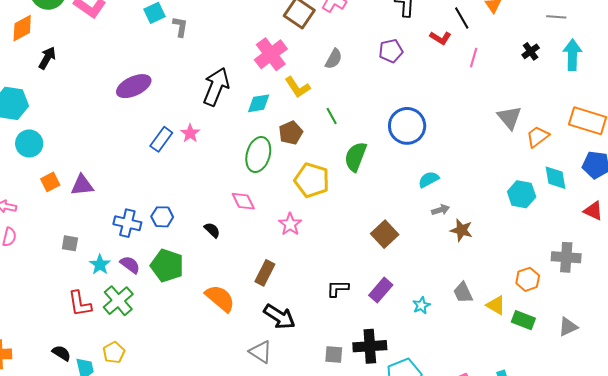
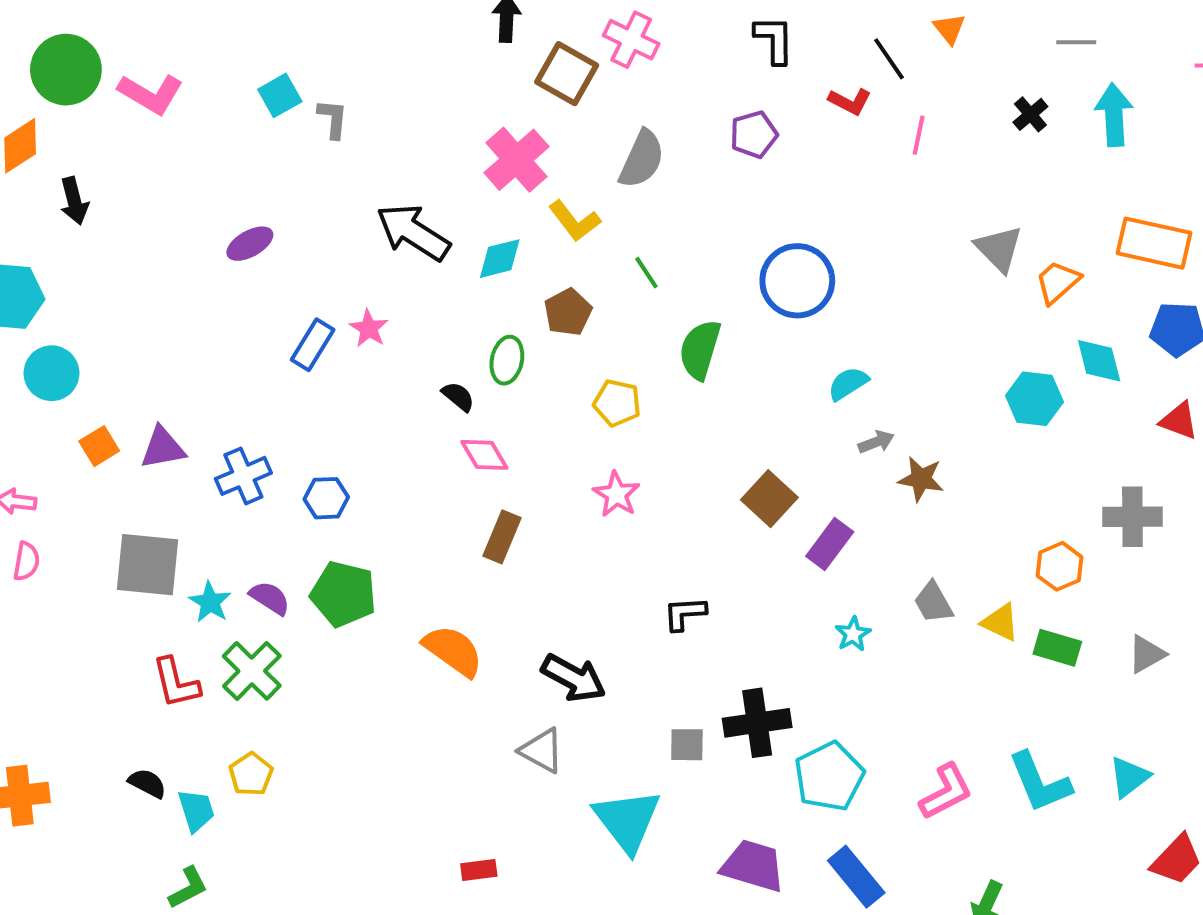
black arrow: (47, 58) -> (74, 201), turned 140
gray semicircle: (334, 59) -> (642, 159), size x1.4
purple ellipse: (134, 86) -> (250, 244), size x0.7
black arrow: (216, 87) -> (413, 232), turned -75
green ellipse: (258, 155) -> (507, 360), size x0.7
yellow pentagon: (312, 180) -> (617, 403), size x0.7
blue cross: (127, 223) -> (243, 476), moved, turned -32
pink star: (290, 224) -> (616, 494), moved
black semicircle: (212, 230) -> (458, 397), moved
gray square: (70, 243) -> (147, 565), size x2.0
brown rectangle: (265, 273) -> (502, 537), moved
purple rectangle: (381, 290) -> (830, 544), moved

